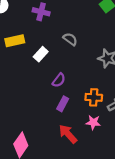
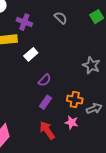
purple cross: (41, 12) -> (24, 22), moved
gray semicircle: (70, 39) -> (61, 18), moved

